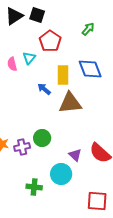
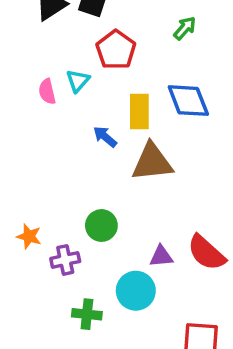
purple cross: (22, 147) -> (65, 260), moved
purple triangle: (75, 155) -> (161, 256), turned -48

